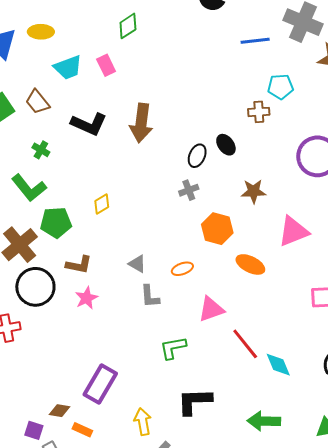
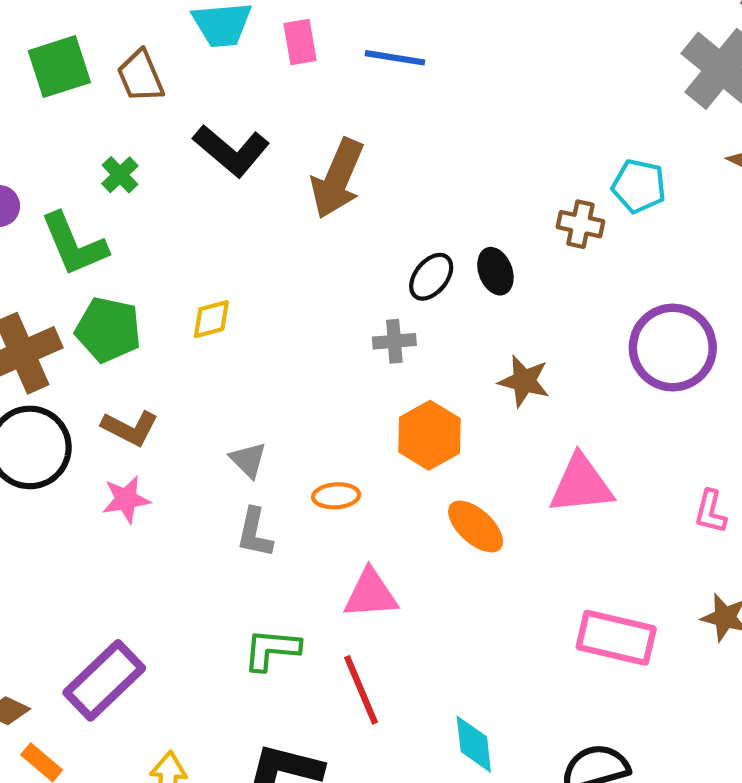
blue line: (255, 41) -> (395, 58), moved
red line: (245, 344) -> (361, 690), moved

